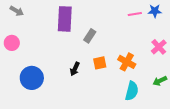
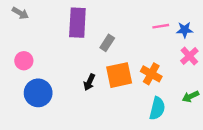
blue star: (155, 11) -> (185, 30), moved
pink line: (135, 14) -> (161, 26), moved
pink circle: (12, 43) -> (24, 61), moved
orange square: (100, 63) -> (119, 75), size x1.6

